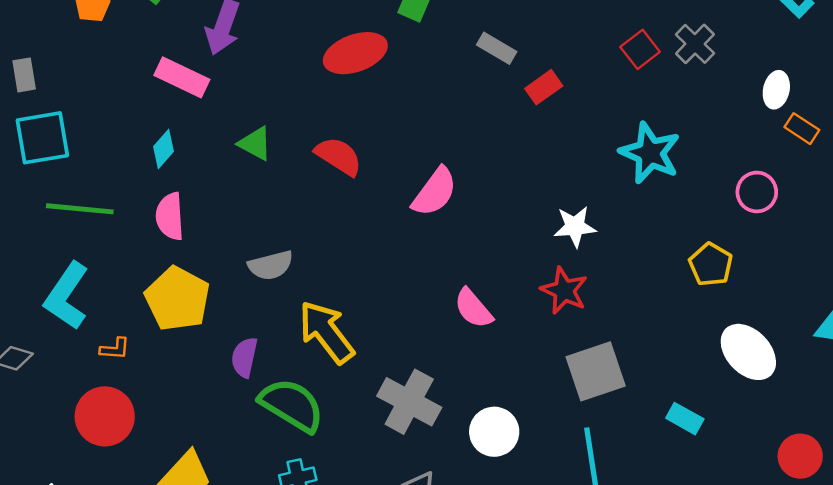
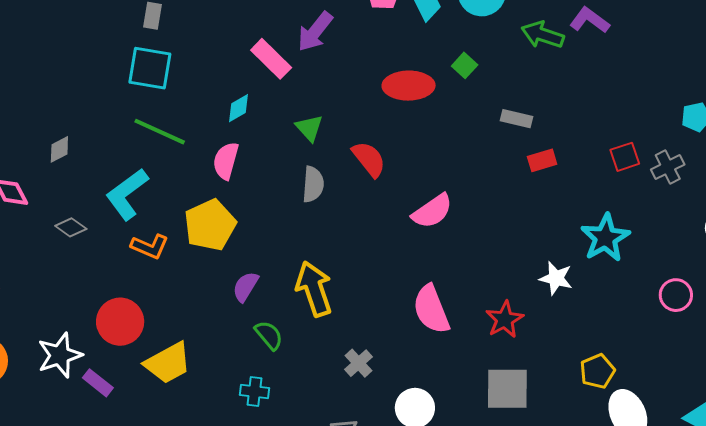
gray rectangle: (497, 48) -> (517, 119), turned -36
white star: (575, 227) -> (556, 278), moved
yellow pentagon: (711, 264) -> (597, 371), moved
gray semicircle: (271, 265) -> (313, 184), moved, turned -90
pink semicircle: (473, 308) -> (431, 309), size x1.4
orange L-shape: (115, 349) -> (150, 246), size x1.5
gray cross: (409, 402) -> (359, 363), size x0.6
green semicircle: (292, 405) -> (269, 335), size x0.6
red circle: (105, 416) -> (120, 322), moved

